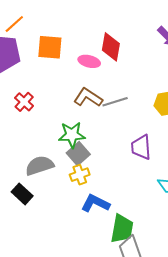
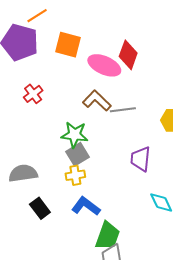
pink ellipse: (89, 61) -> (104, 65), size x1.5
gray semicircle: (40, 166) -> (23, 173), moved
black rectangle: (22, 194) -> (40, 208), moved

